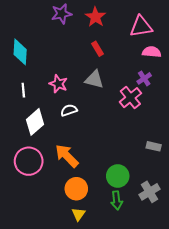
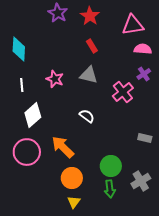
purple star: (61, 14) -> (58, 13), turned -30
purple cross: (144, 78) -> (144, 74), moved
white semicircle: (69, 110) -> (87, 116), moved, turned 56

